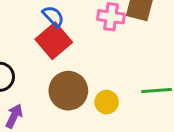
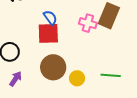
red square: (54, 41) -> (48, 33), turned 30

